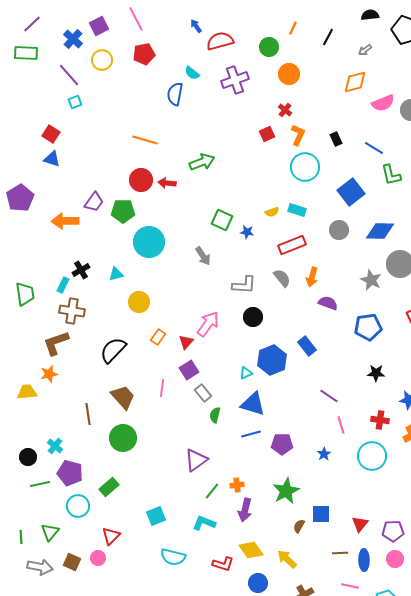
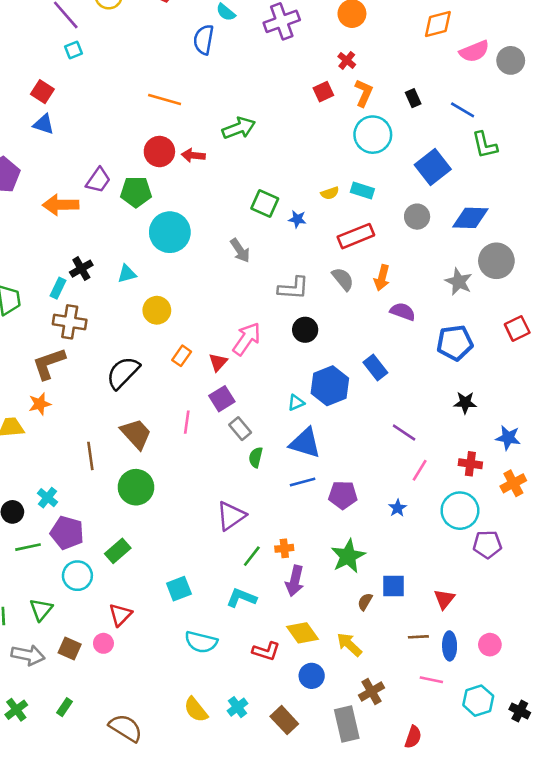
pink line: (341, 425) -> (420, 470), turned 48
purple pentagon: (393, 531) -> (487, 544), moved

